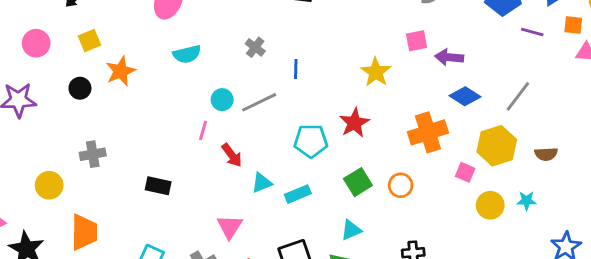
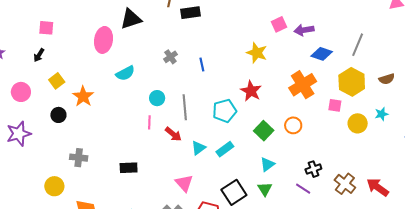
gray cross: (255, 47) -> (170, 57), turned 32
gray line: (259, 102) -> (185, 107), moved, turned -55
gray cross: (93, 154) -> (79, 158), turned 30

